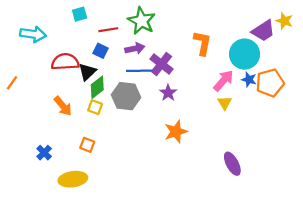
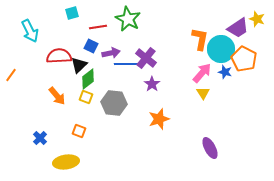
cyan arrow: (33, 34) -> (30, 31), turned 55
orange L-shape: (202, 43) -> (200, 39), moved
purple arrow: (135, 49) -> (111, 53), moved
orange pentagon: (270, 83) -> (244, 59), moved, turned -30
gray hexagon: (126, 96) -> (114, 103), moved

